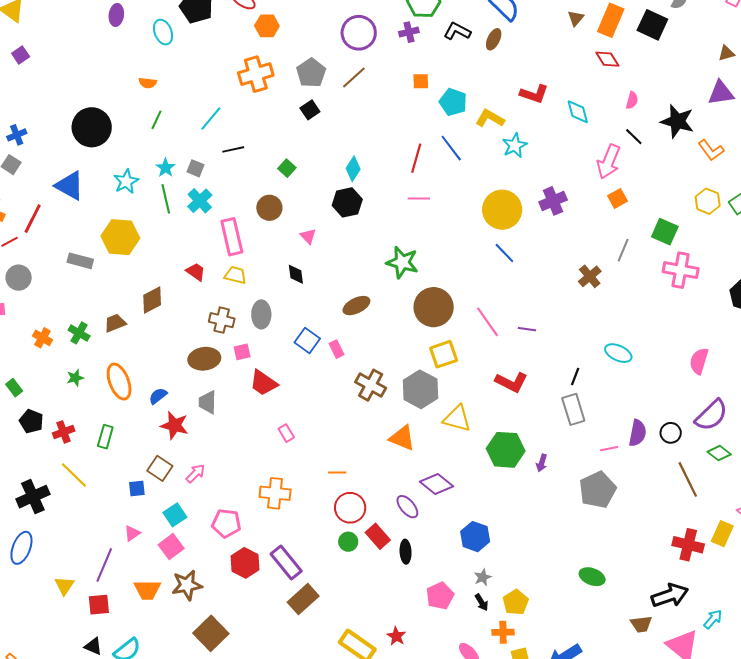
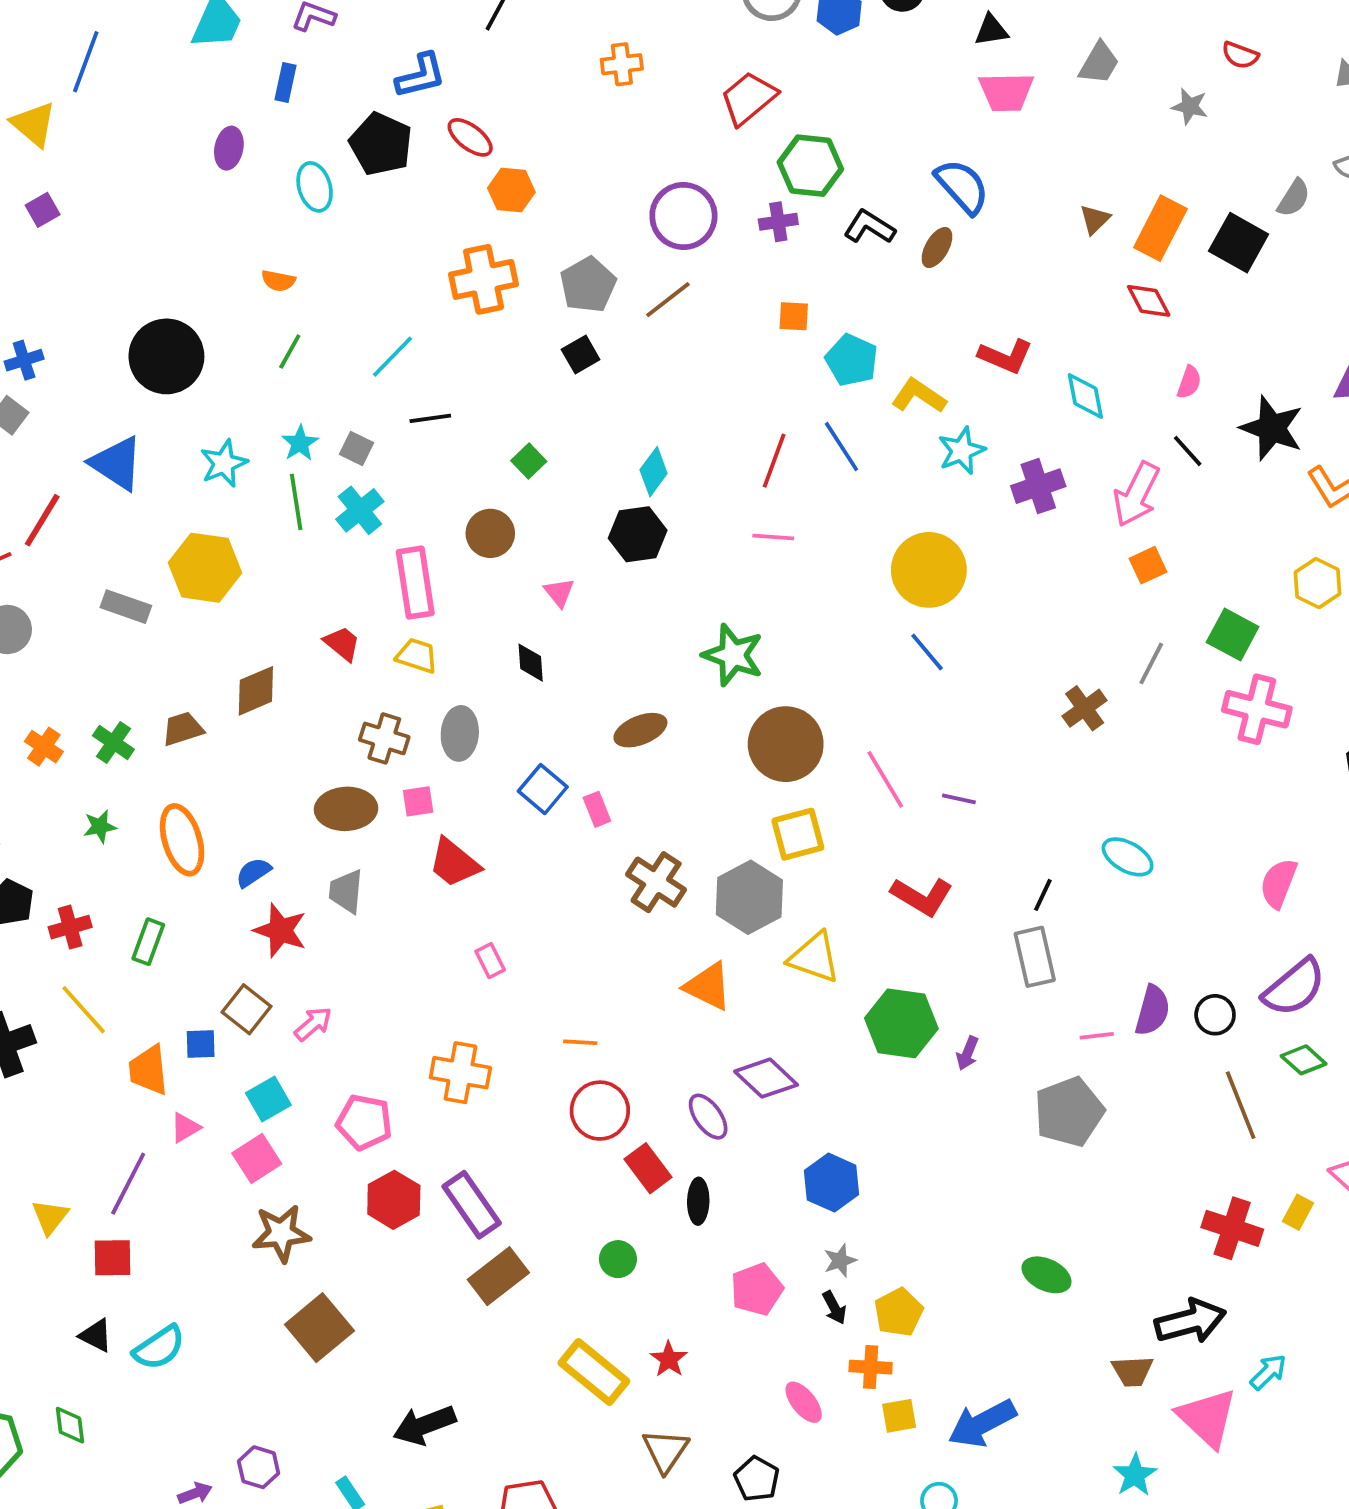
purple cross: (553, 201) -> (1038, 486), moved
yellow rectangle: (722, 534) -> (1298, 1212), size x0.7
green circle: (348, 542) -> (618, 1259), moved
orange trapezoid: (147, 590) -> (149, 1070), moved, turned 80

